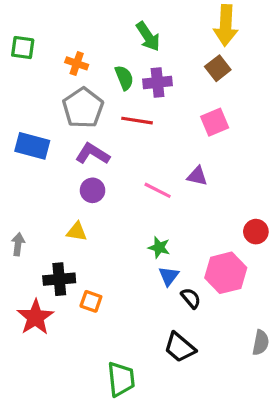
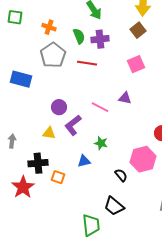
purple L-shape: (93, 154) -> (73, 125), moved, turned -70
blue triangle: (169, 276) -> (84, 161), moved, turned 40
green trapezoid: (121, 379) -> (91, 225), moved

